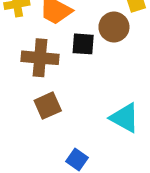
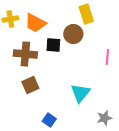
cyan triangle: (125, 118) -> (80, 93), turned 40

